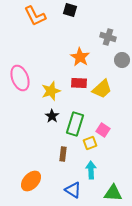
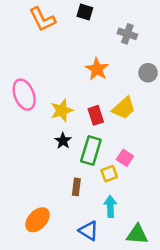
gray cross: (108, 37) -> (127, 34), moved
red rectangle: (79, 83) -> (96, 115), moved, turned 70

